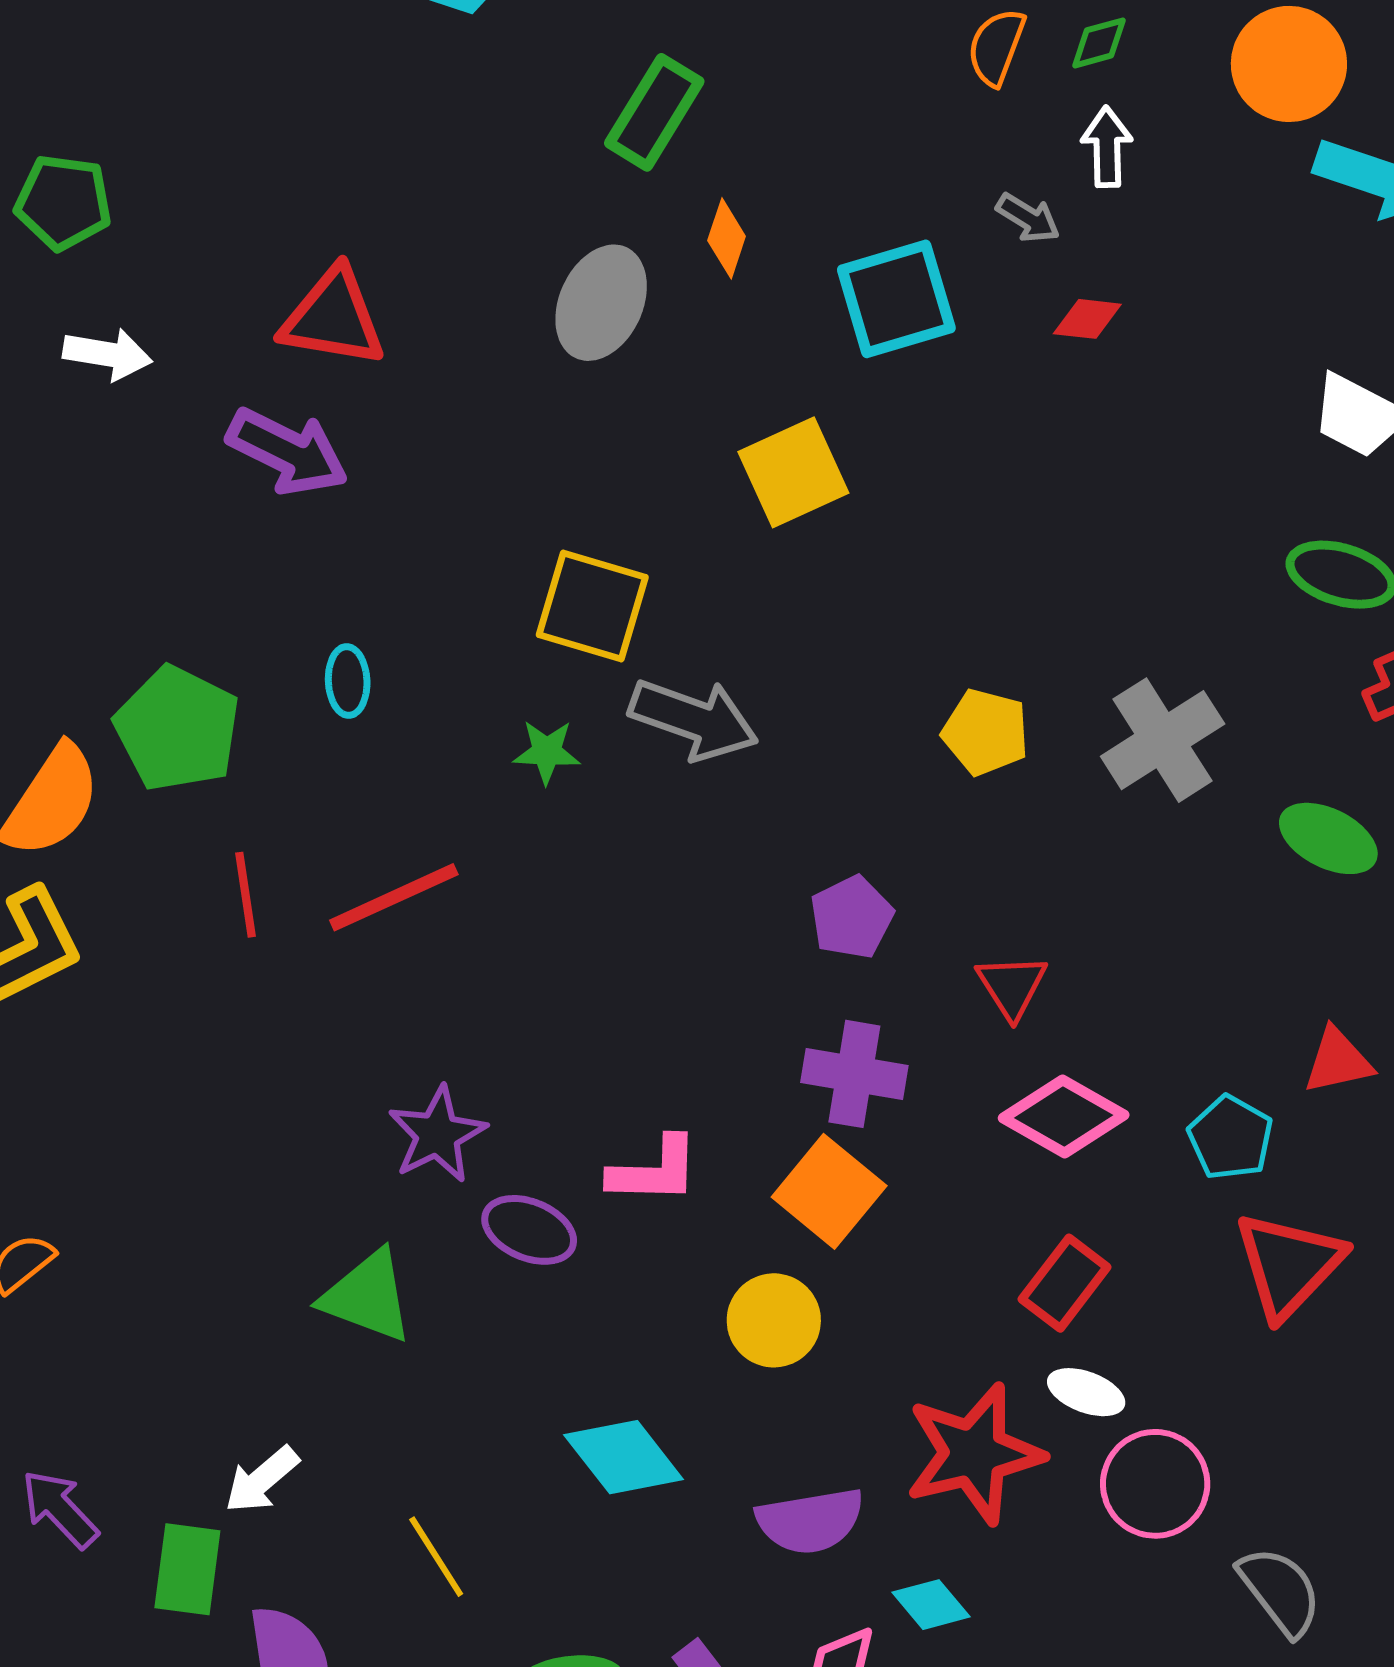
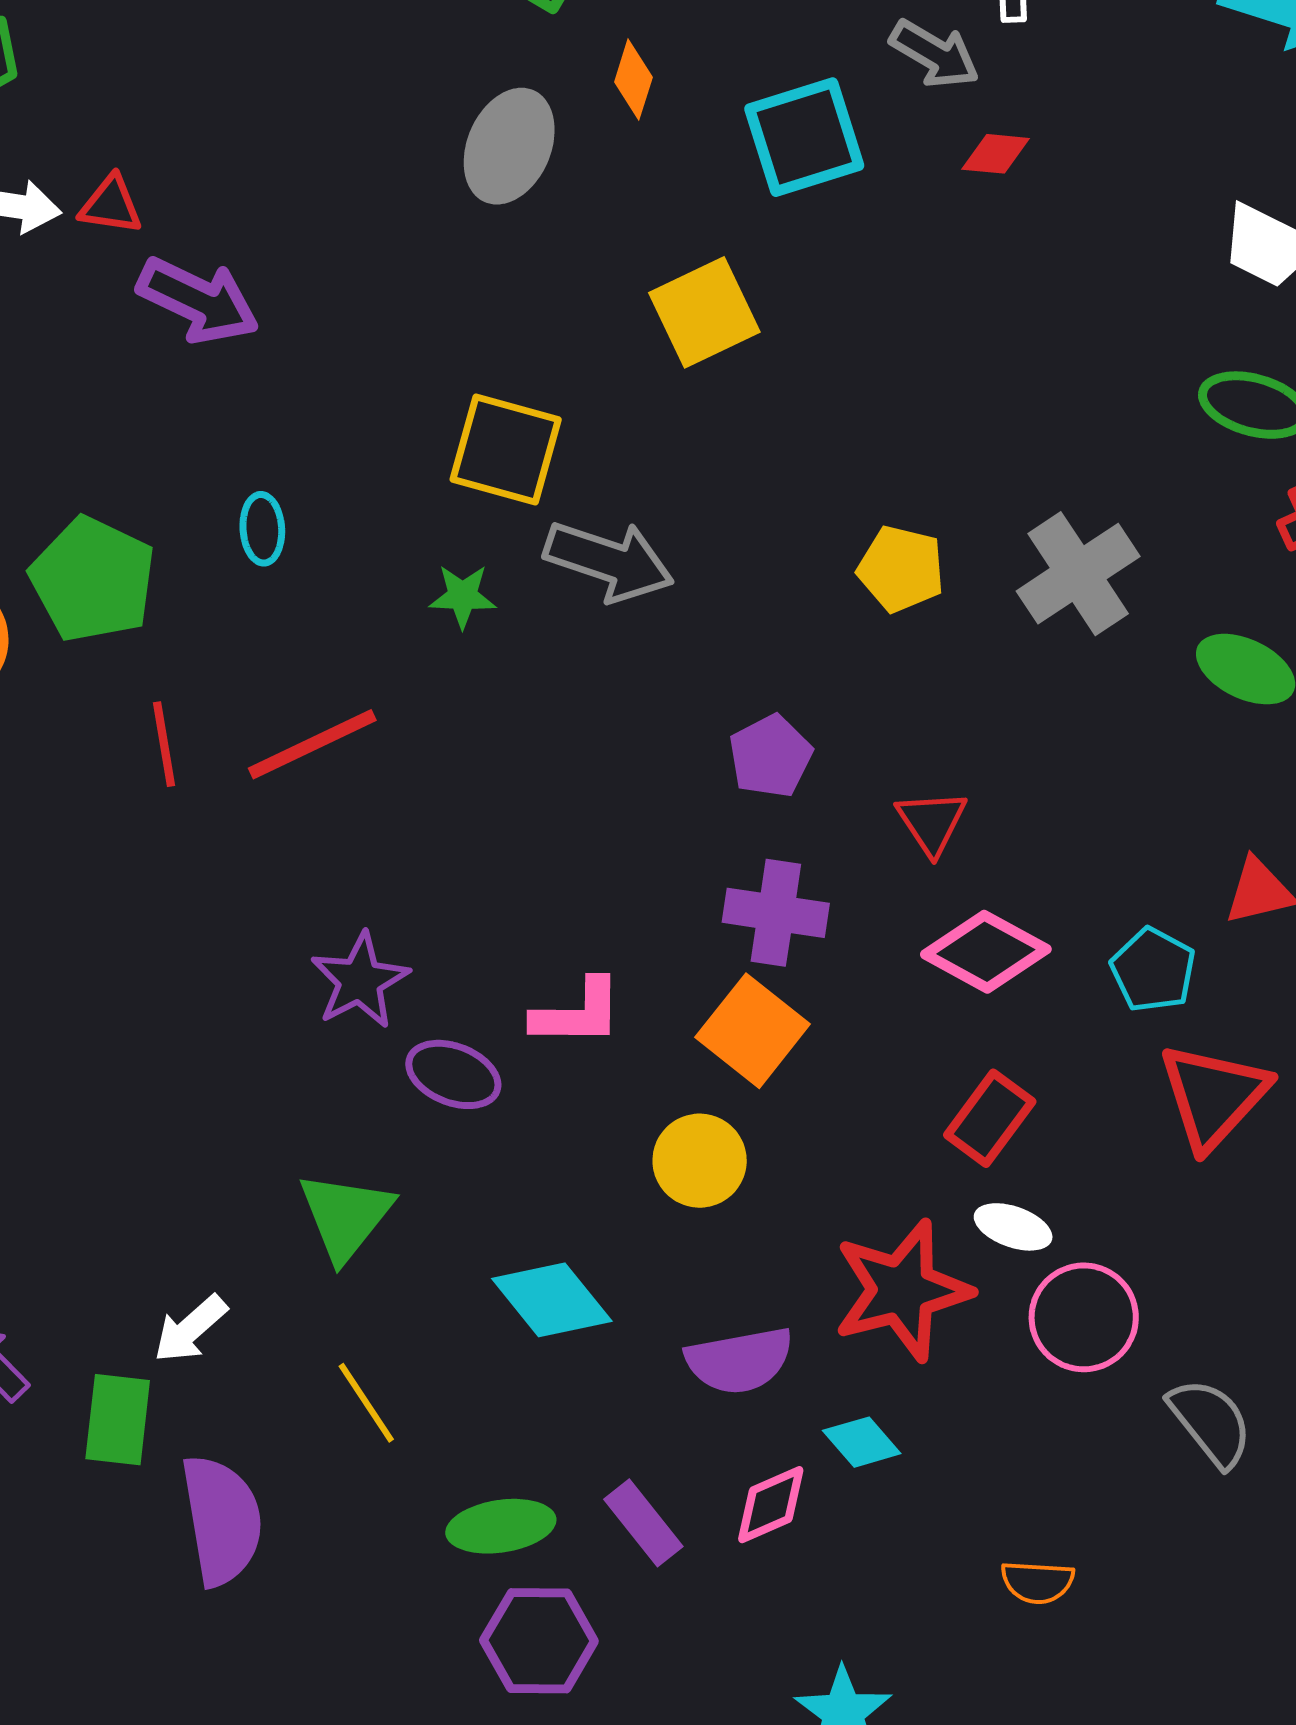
gray arrow: (1028, 218) -> (935, 54), size x1.4
red triangle: (333, 318) -> (111, 205), moved, size x0.6
green triangle: (367, 1296) -> (346, 1216), moved, turned 49

